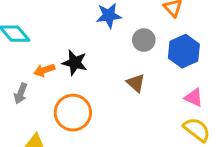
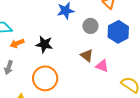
orange arrow: (44, 70) -> (17, 43), moved
pink triangle: (194, 97) -> (102, 66), moved

